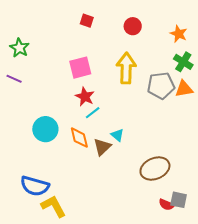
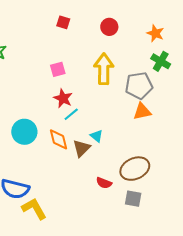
pink square: (80, 68) -> (58, 69), size x0.7
orange triangle: (184, 89) -> (142, 112), moved
gray square: (179, 200) -> (133, 199), moved
red semicircle: (167, 205) -> (104, 183), moved

